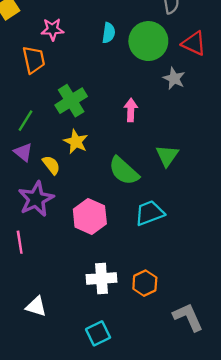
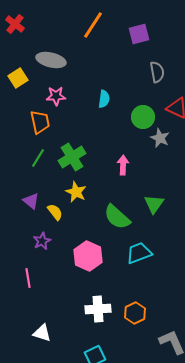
green circle: (148, 41) -> (143, 117), moved, size x0.7
green line: (26, 121) -> (38, 158), moved
purple star: (36, 199) -> (42, 241), size x0.6

